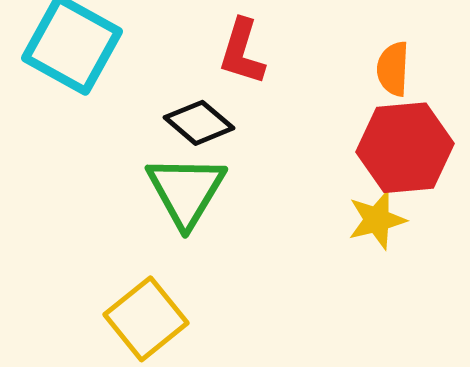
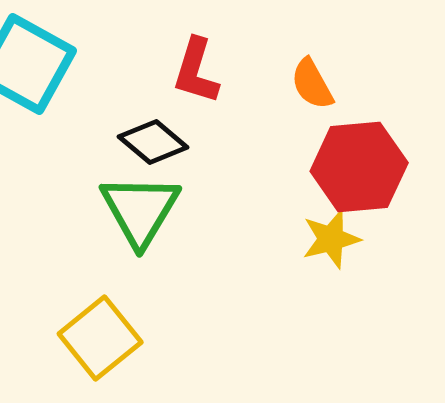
orange semicircle: (393, 69) -> (312, 84), moved, turned -32

